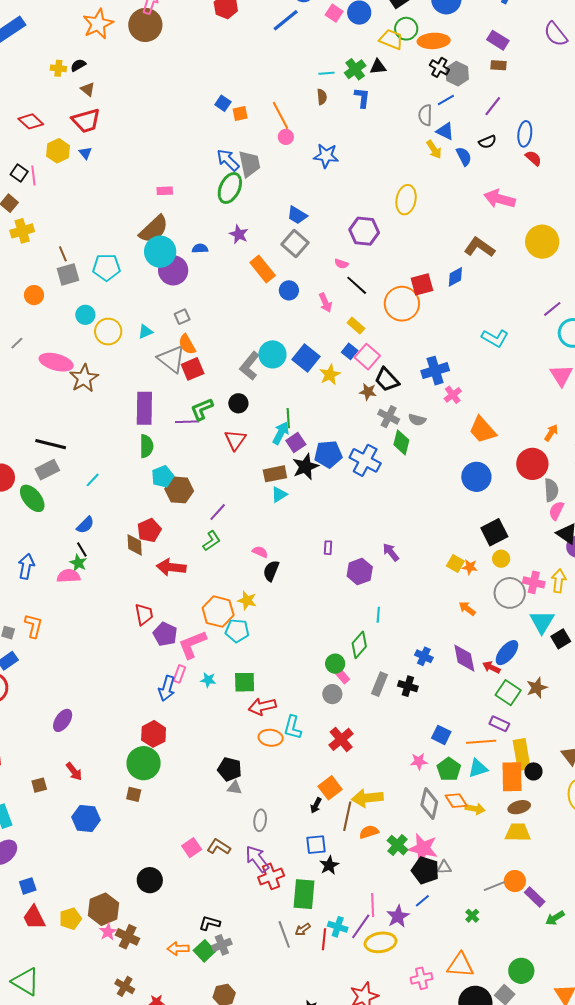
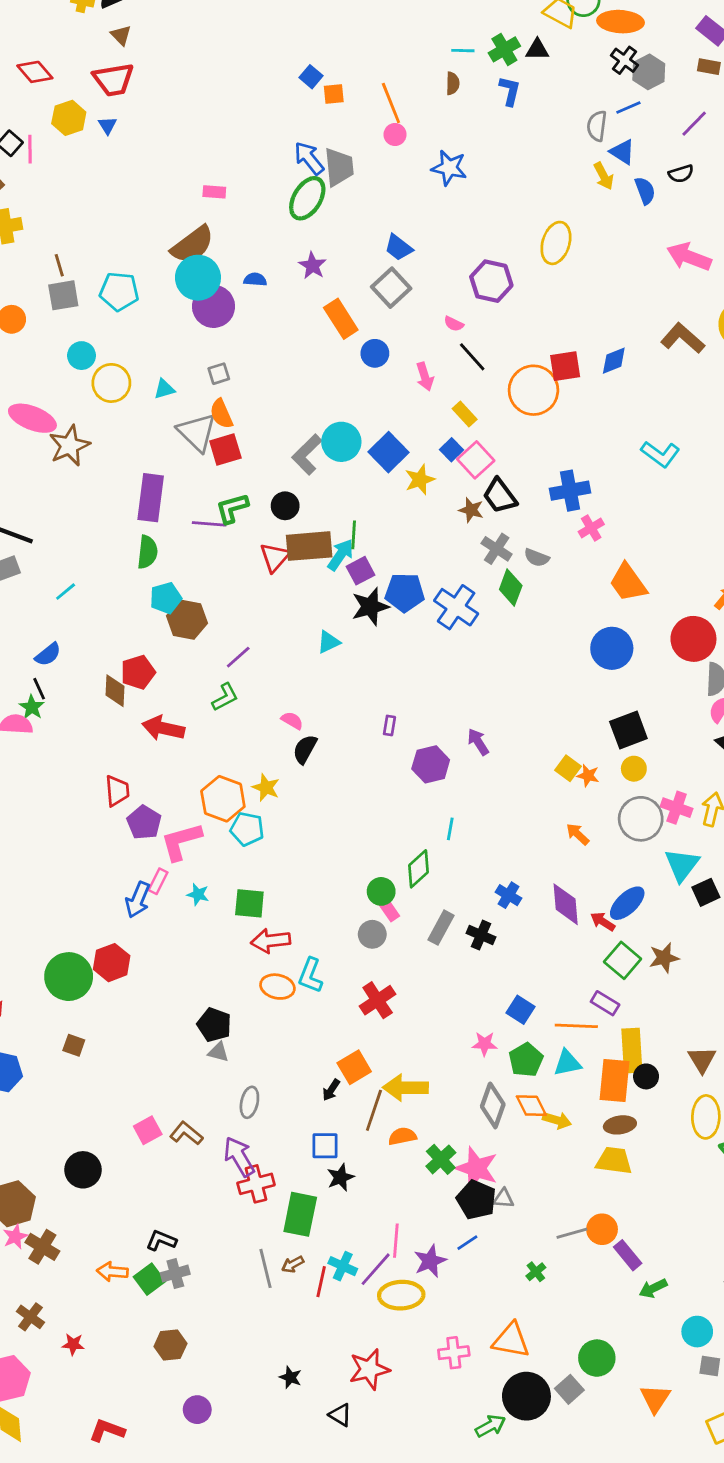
brown L-shape: (479, 247) -> (683, 338), moved
brown rectangle: (275, 474) -> (309, 546), moved, size x1.4
green circle: (144, 763) -> (69, 977), moved

